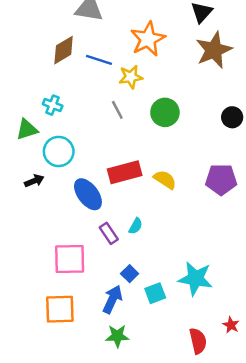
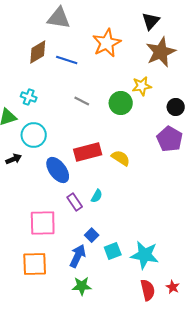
yellow star: (131, 77) -> (142, 86), moved
gray line: (117, 110) -> (82, 101), turned -35
purple pentagon: (221, 180) -> (170, 139), moved, turned 30
cyan star: (196, 279) -> (145, 255), moved
red star: (231, 325) -> (173, 287), moved

